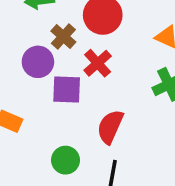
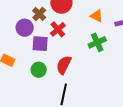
green circle: (65, 160) -> (39, 70), moved

